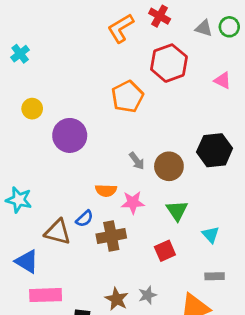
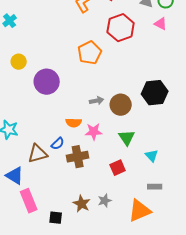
pink triangle: (223, 80) -> (161, 24), moved
gray arrow: (137, 161) -> (97, 101), turned -64
brown triangle: (58, 232) -> (38, 154), turned -30
pink rectangle: (46, 295) -> (29, 201), turned 70

